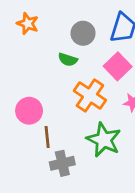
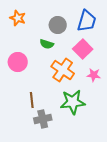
pink circle: (29, 111) -> (18, 62), moved
green star: (104, 140) -> (73, 102), turned -30

